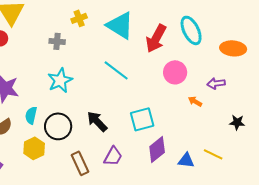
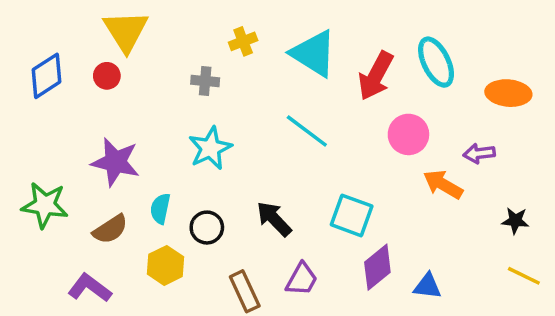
orange arrow: (195, 101) -> (443, 184), size x1.6
cyan square: (142, 119) -> (352, 215), turned 35
black circle: (58, 126) -> (207, 228), size x0.7
yellow line: (213, 154) -> (524, 276), moved

